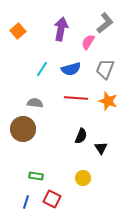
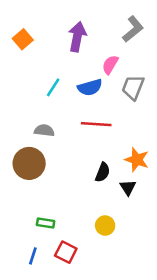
pink semicircle: (88, 42) -> (110, 65), moved
orange star: (108, 101) -> (137, 160), moved

